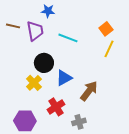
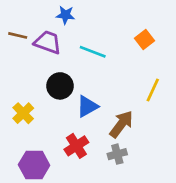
purple trapezoid: (35, 31) -> (48, 42), turned -60
yellow line: (109, 49) -> (153, 90), moved
yellow cross: (34, 83) -> (23, 113), moved
gray cross: (79, 122) -> (117, 154), moved

